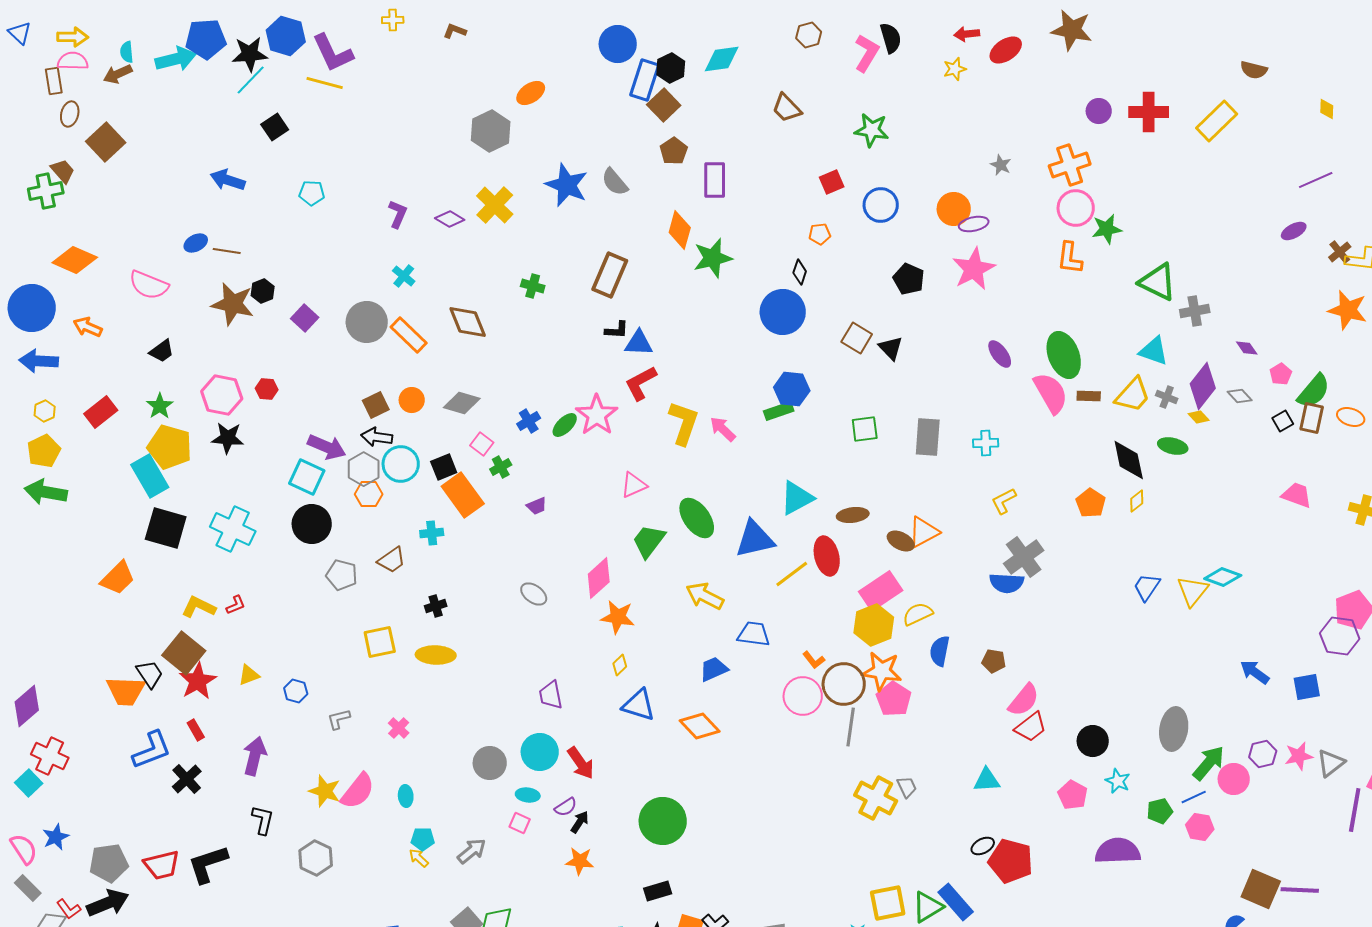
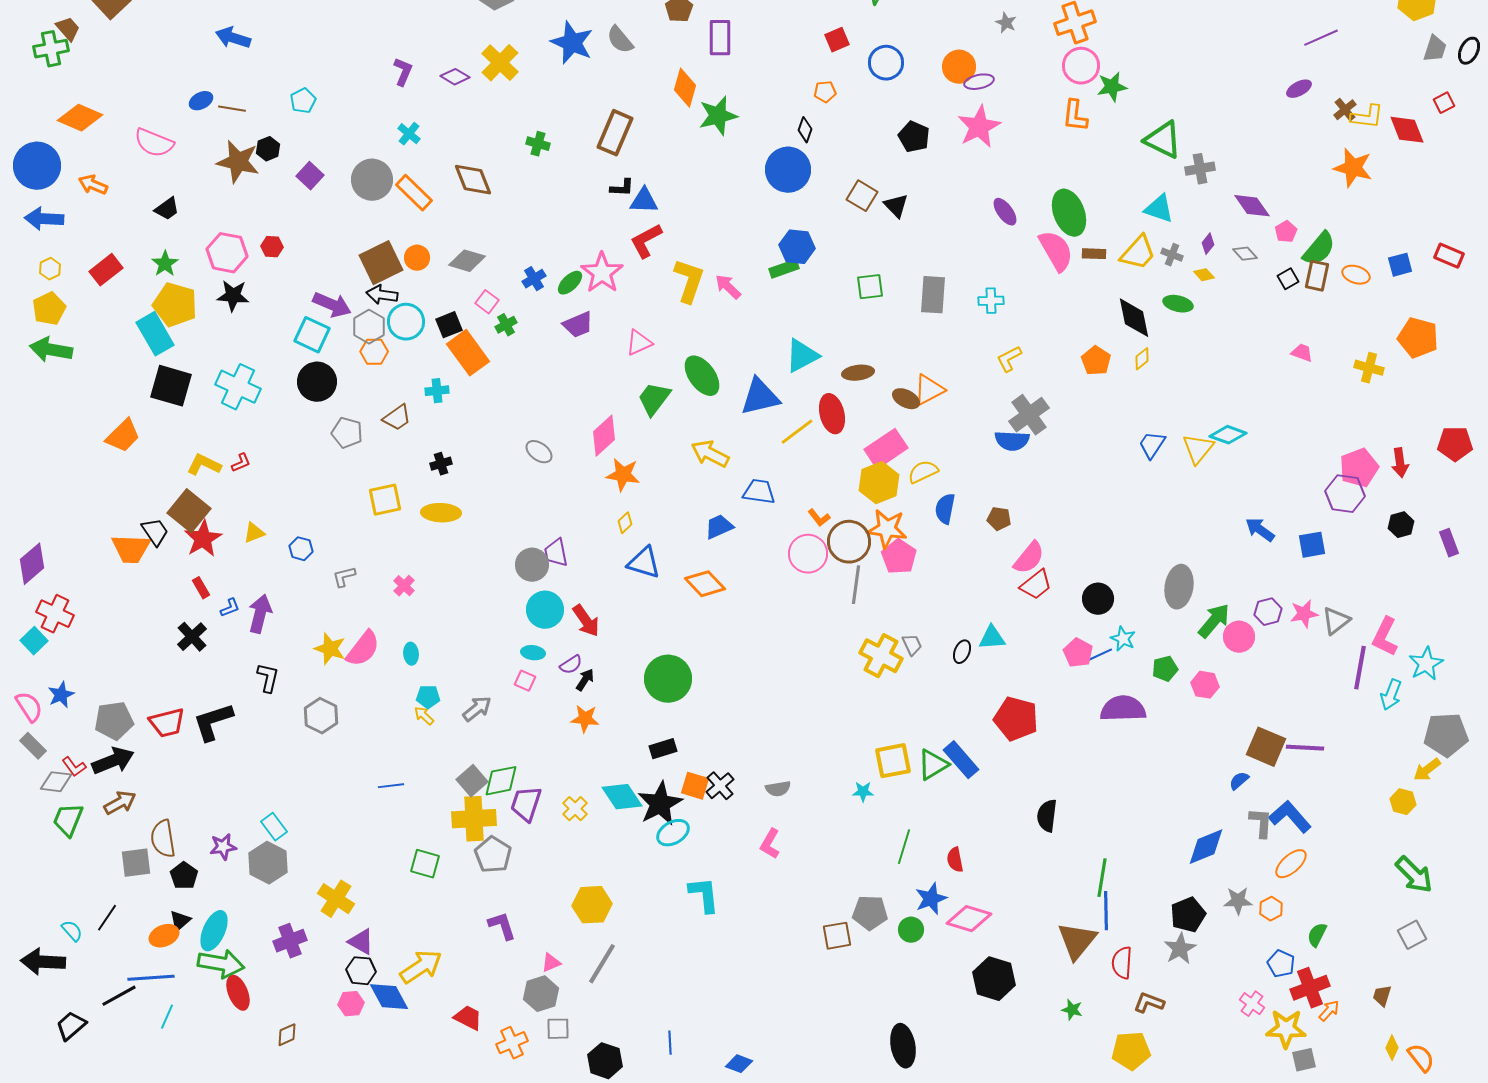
cyan pentagon: (312, 193) -> (303, 101), moved, turned -30
purple diamond: (1247, 348) -> (1252, 206), size x1.6
purple diamond: (1203, 386) -> (1208, 244), size x0.5
brown square: (376, 405) -> (381, 263), size x1.6
pink trapezoid: (1297, 495) -> (1302, 353), size x0.7
purple trapezoid: (537, 506) -> (578, 325), moved, size x1.5
blue L-shape: (152, 750) -> (230, 608), moved, size x0.5
gray circle: (490, 763) -> (532, 565), moved
blue line: (1194, 797) -> (1100, 655), moved
black ellipse: (983, 846) -> (962, 652), moved, turned -40

